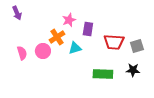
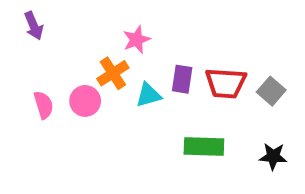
purple rectangle: (88, 29) -> (182, 79), moved
gray square: (137, 46) -> (271, 91), turned -32
black star: (133, 70) -> (273, 156), moved

